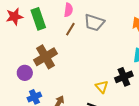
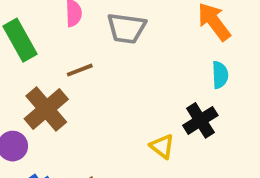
brown line: (70, 29) -> (80, 70), moved, turned 48

